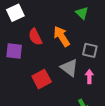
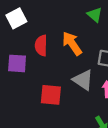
red semicircle: (35, 37) -> (41, 45), turned 30
red square: (42, 79) -> (51, 95), turned 36

